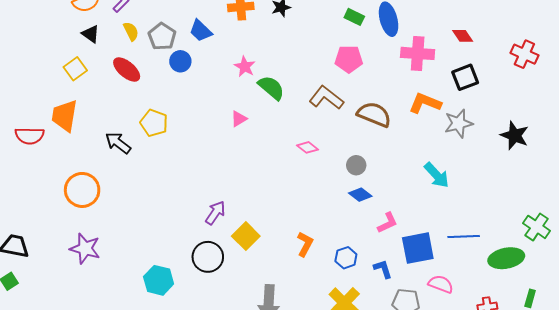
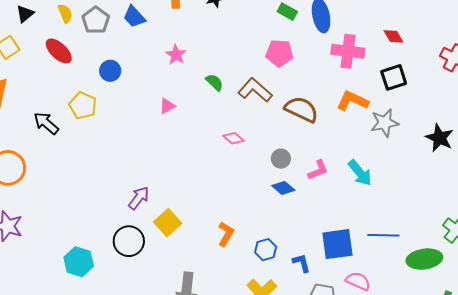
black triangle: (91, 34) -> (25, 14), turned 42
blue circle: (180, 61) -> (110, 71), moved
green semicircle: (271, 88) -> (215, 82), moved, size x0.7
pink L-shape: (387, 223) -> (318, 170), moved

